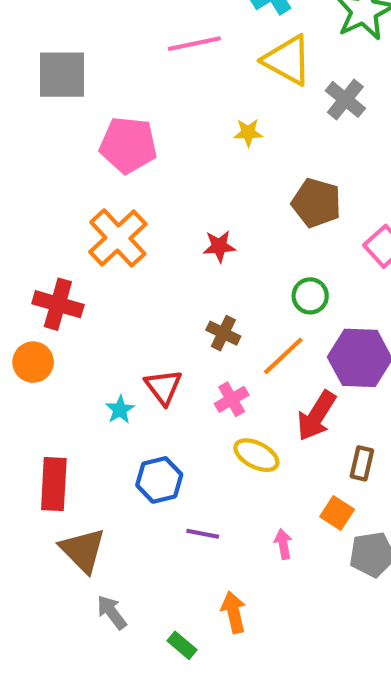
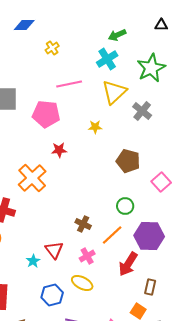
yellow triangle: (287, 60) -> (114, 92), turned 48
pink pentagon: (128, 145) -> (46, 114), moved
red star: (219, 246) -> (59, 150), moved
yellow ellipse: (256, 455) -> (82, 283), moved

